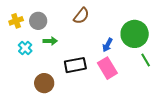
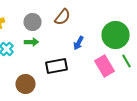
gray circle: (38, 21) -> (32, 22), moved
blue arrow: (107, 45) -> (78, 43), moved
pink rectangle: (107, 68) -> (104, 66), moved

